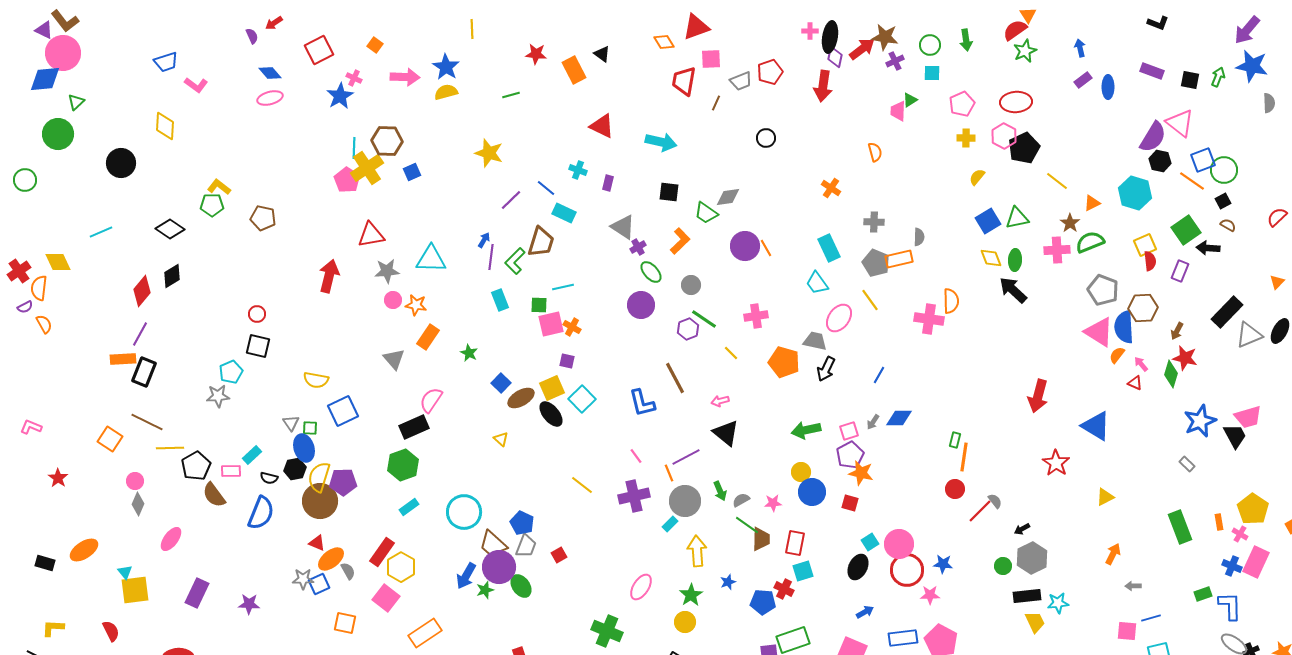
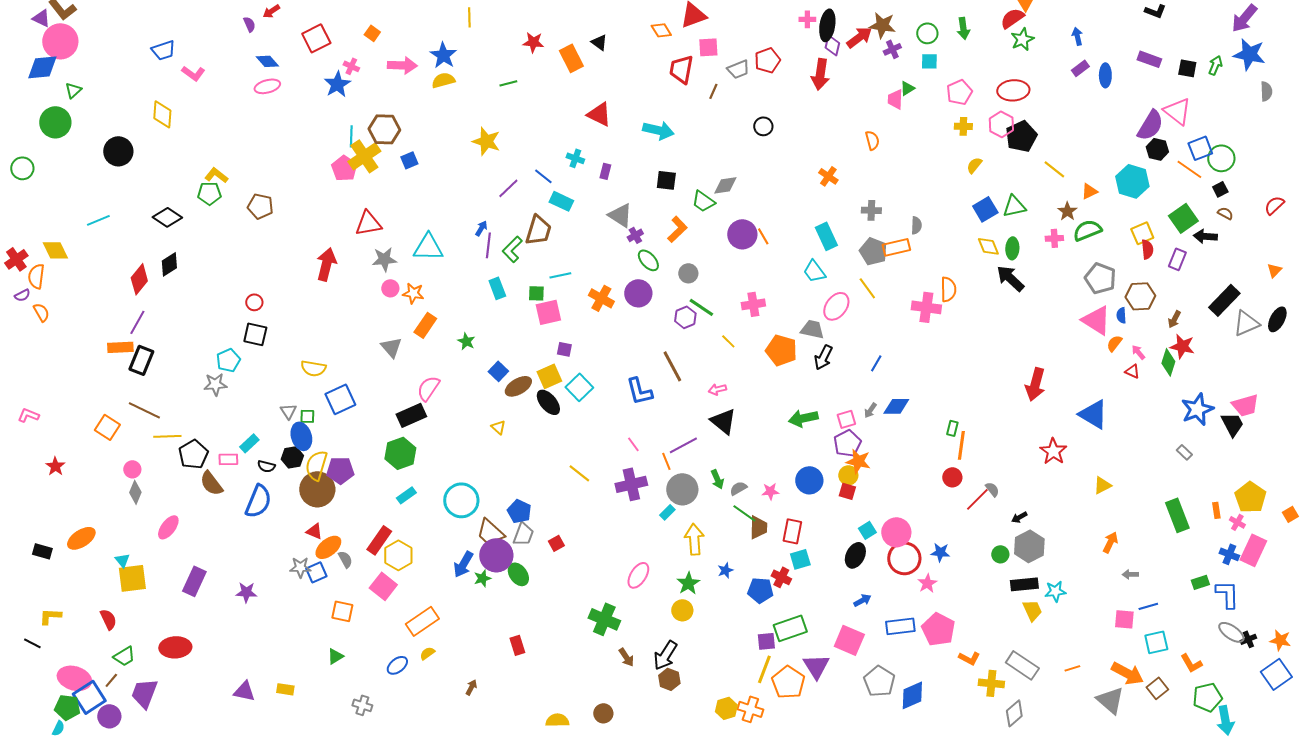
pink cross: (1057, 250) -> (1054, 238), size x0.7
orange cross: (572, 327) -> (601, 298), moved, size x1.4
blue semicircle: (1124, 327) -> (1121, 315), size x0.5
yellow circle: (801, 472) -> (848, 475), moved
pink star: (930, 595) -> (927, 583), turned -30

